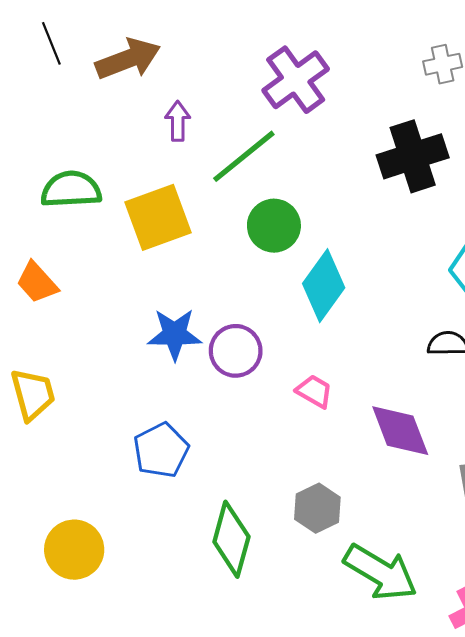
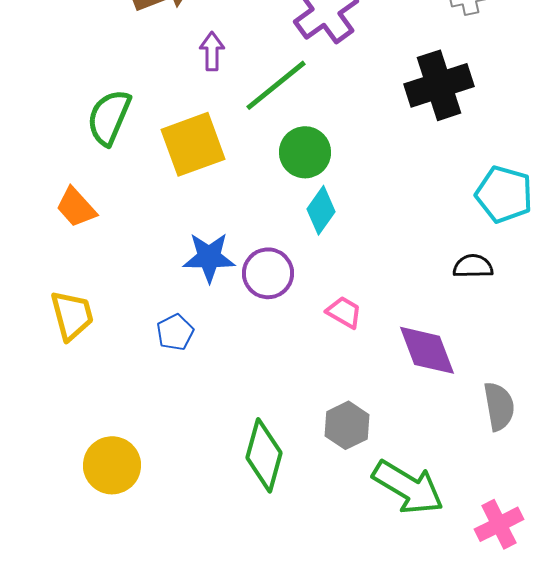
green semicircle: (71, 189) -> (109, 117), turned -64
cyan diamond: (324, 286) -> (321, 210), moved, size x0.7
blue pentagon: (161, 450) -> (175, 332), moved, size x0.7

